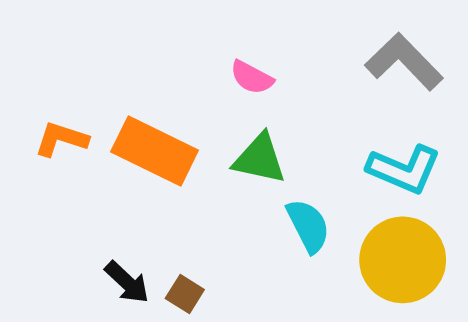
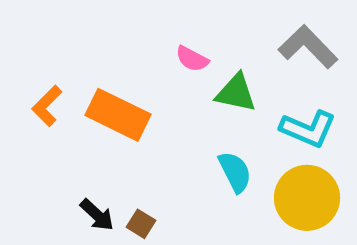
orange L-shape: (61, 139) -> (47, 106), turned -63
green triangle: (260, 159) -> (236, 93), moved

